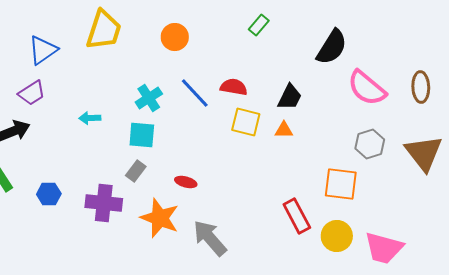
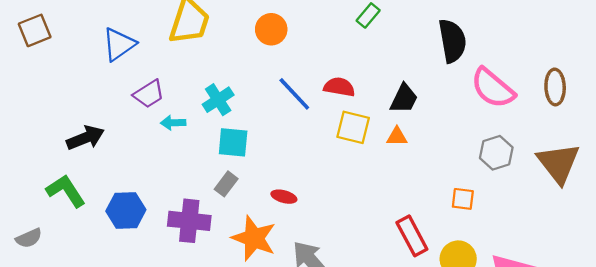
black semicircle: (332, 47) -> (452, 41), turned -42
purple trapezoid: (32, 93) -> (149, 94), moved
cyan cross: (149, 98) -> (218, 100), moved
orange square: (341, 184) -> (463, 199), size x0.6
blue hexagon: (49, 194) -> (126, 210), size x1.4

